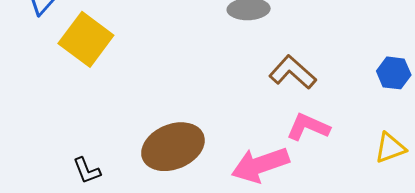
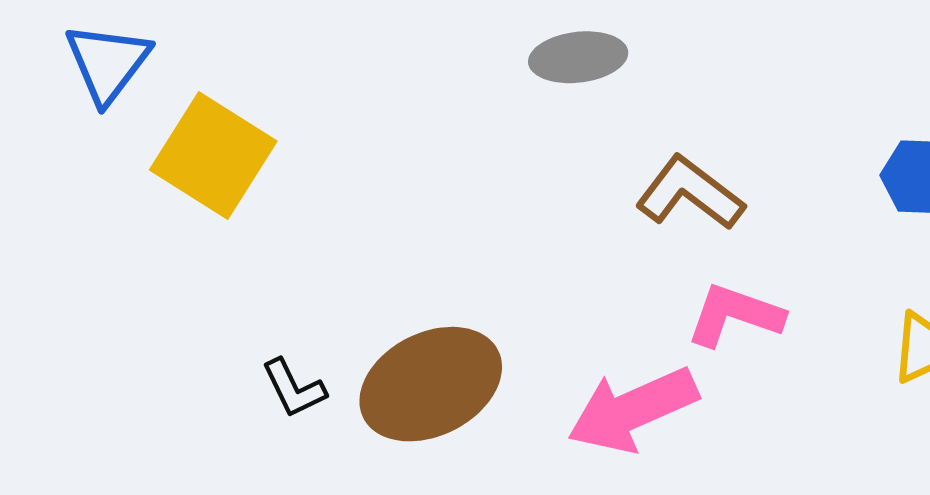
black L-shape: (87, 171) -> (294, 388), moved

